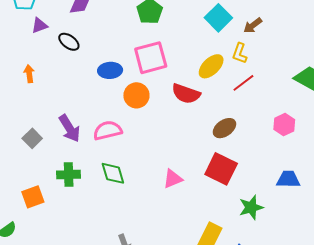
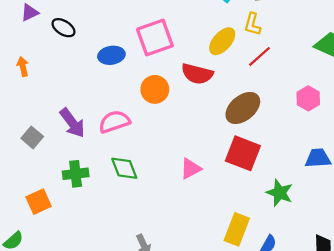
orange circle: (136, 95) -> (155, 89), moved
brown ellipse: (224, 128) -> (243, 108), size x1.4
green star: (251, 207) -> (280, 193), turned -30

